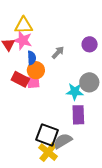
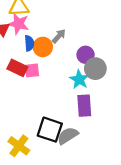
purple circle: (90, 44) -> (86, 55), moved
orange circle: (36, 70) -> (43, 47), moved
cyan star: (75, 92) -> (79, 79), turned 30
yellow cross: (48, 152) -> (19, 146), moved

